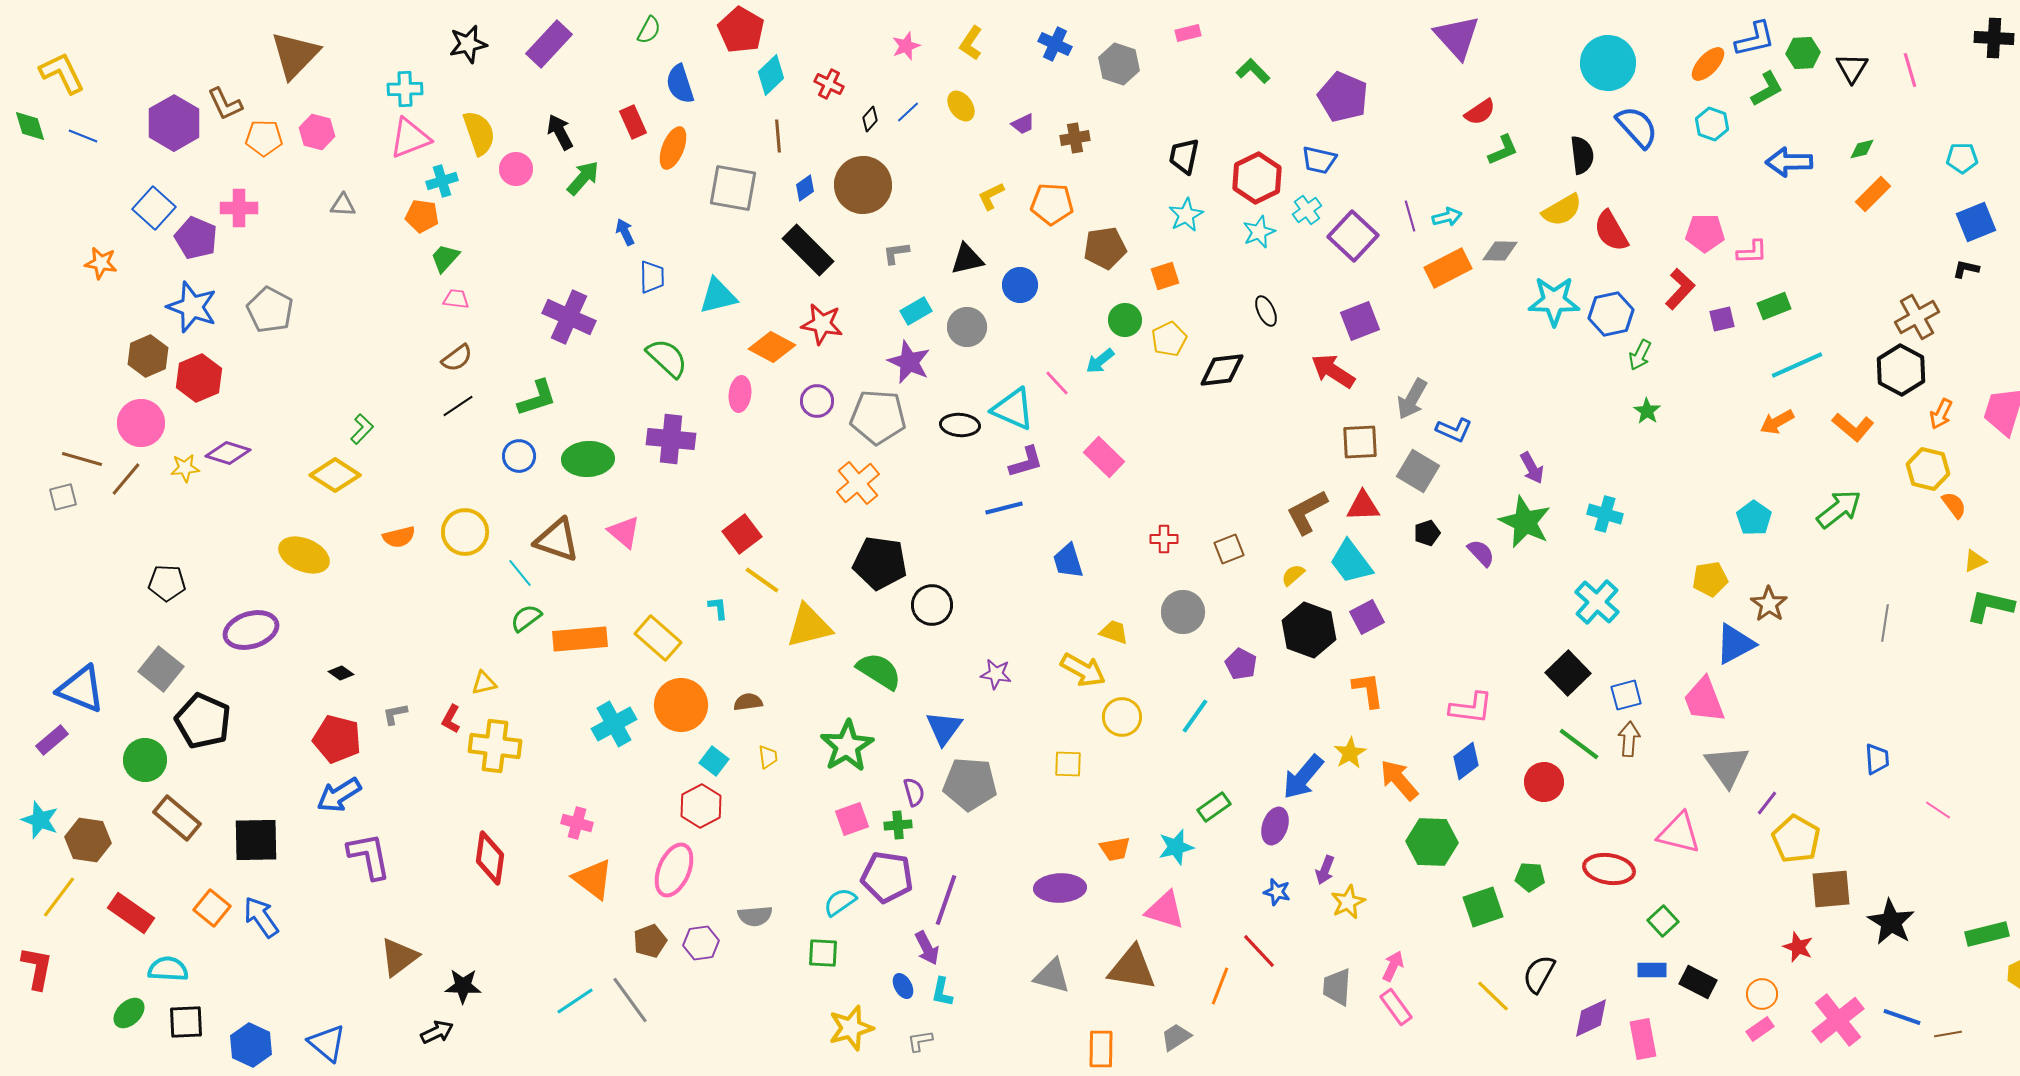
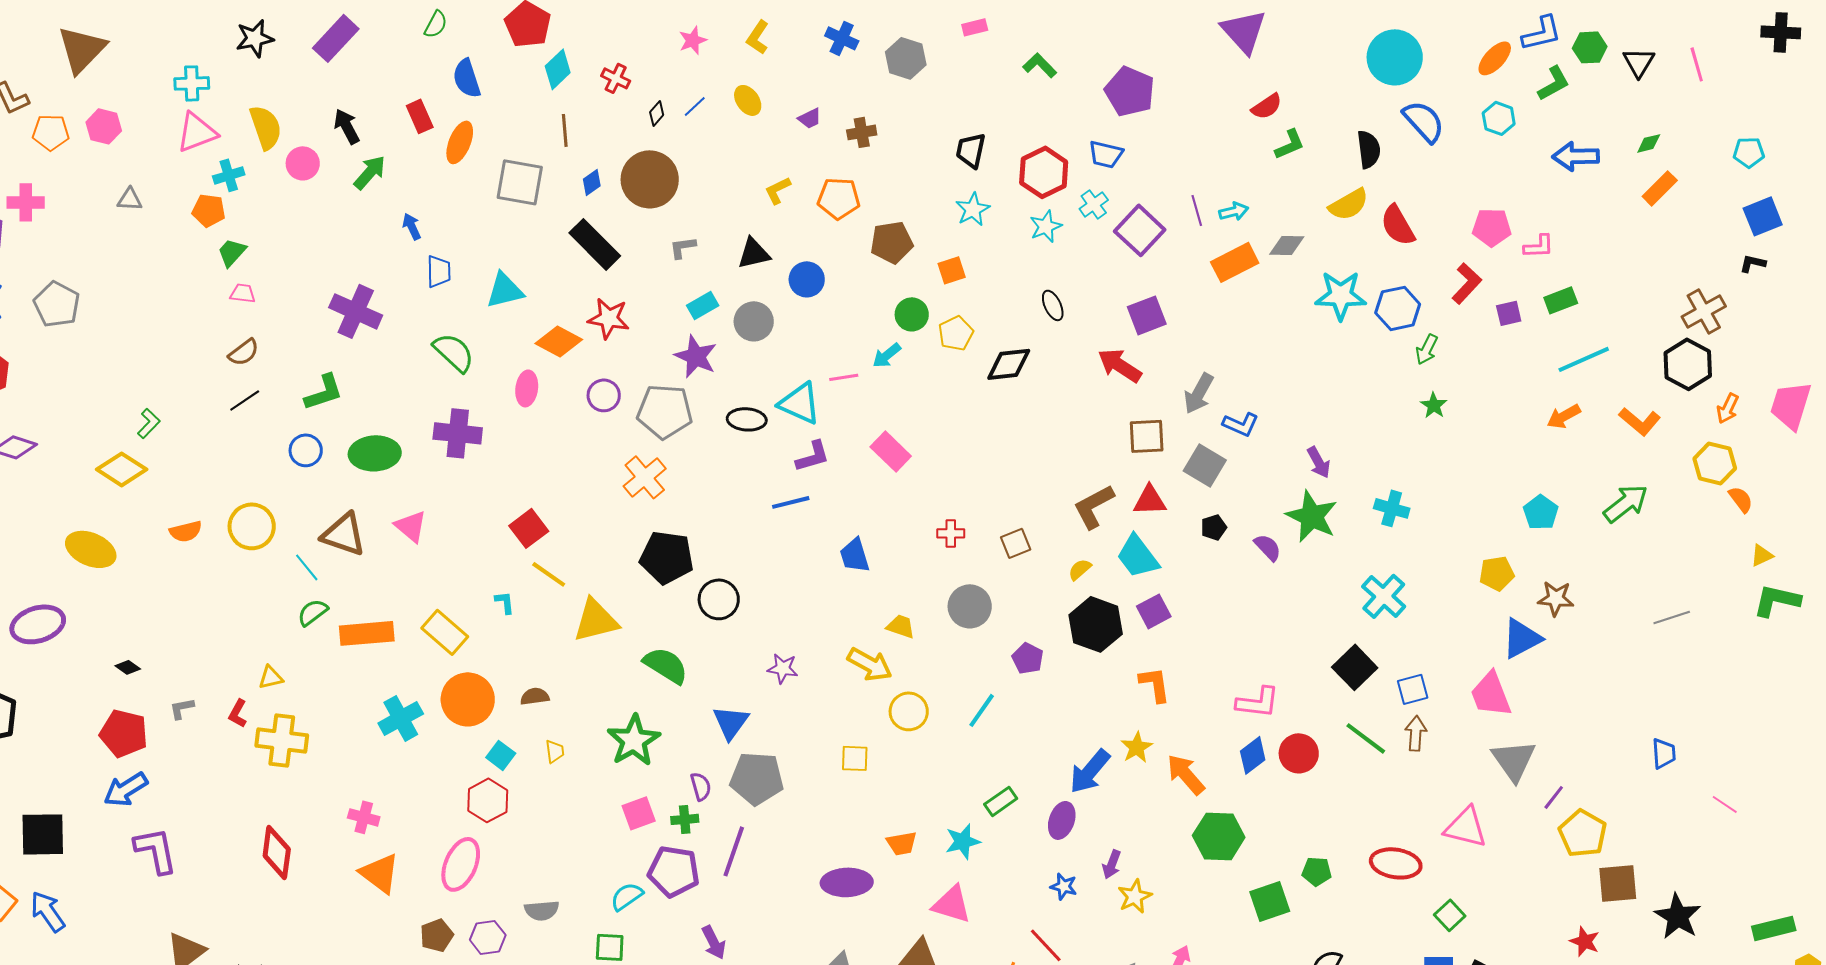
pink line: (1057, 383) -> (844, 377), turned -56
brown star: (1769, 604) -> (1556, 598), turned -30
gray line: (1885, 623) -> (1672, 617), turned 63
red circle: (1544, 782) -> (1299, 753), moved
purple line: (946, 900) -> (734, 851), moved

